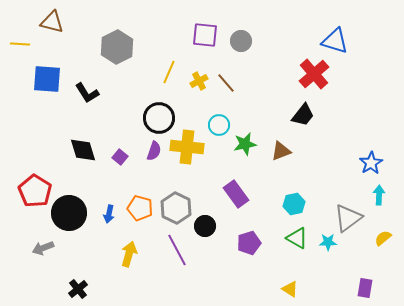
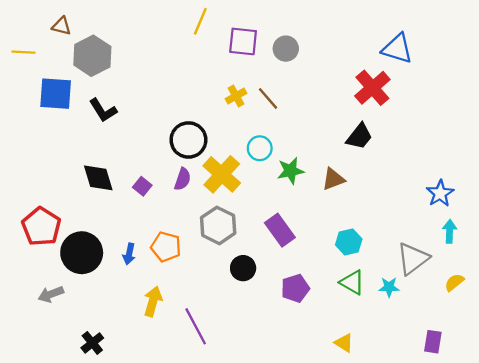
brown triangle: (52, 22) -> (61, 26), size x0.7
gray hexagon: (117, 47) -> (92, 56), moved
yellow line: (169, 72) -> (200, 21), moved
yellow cross: (187, 147) -> (222, 174), turned 36
gray hexagon: (176, 208) -> (218, 225), moved
purple line: (177, 250) -> (196, 326), moved

